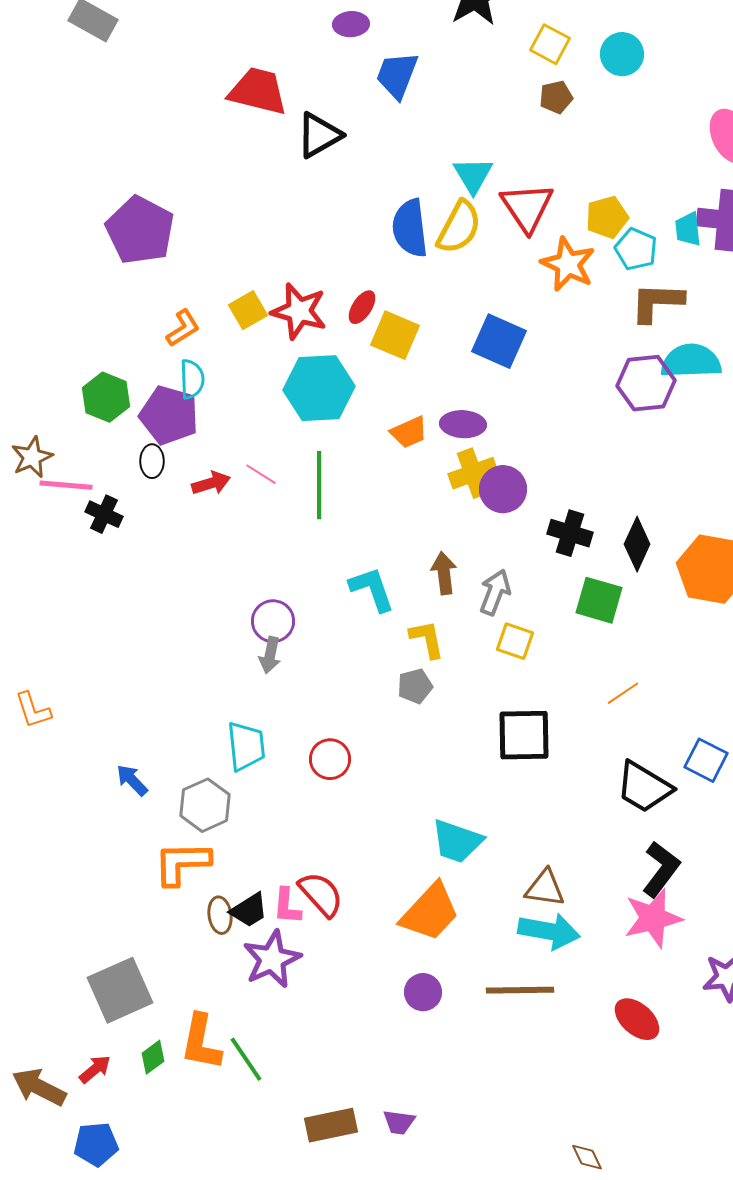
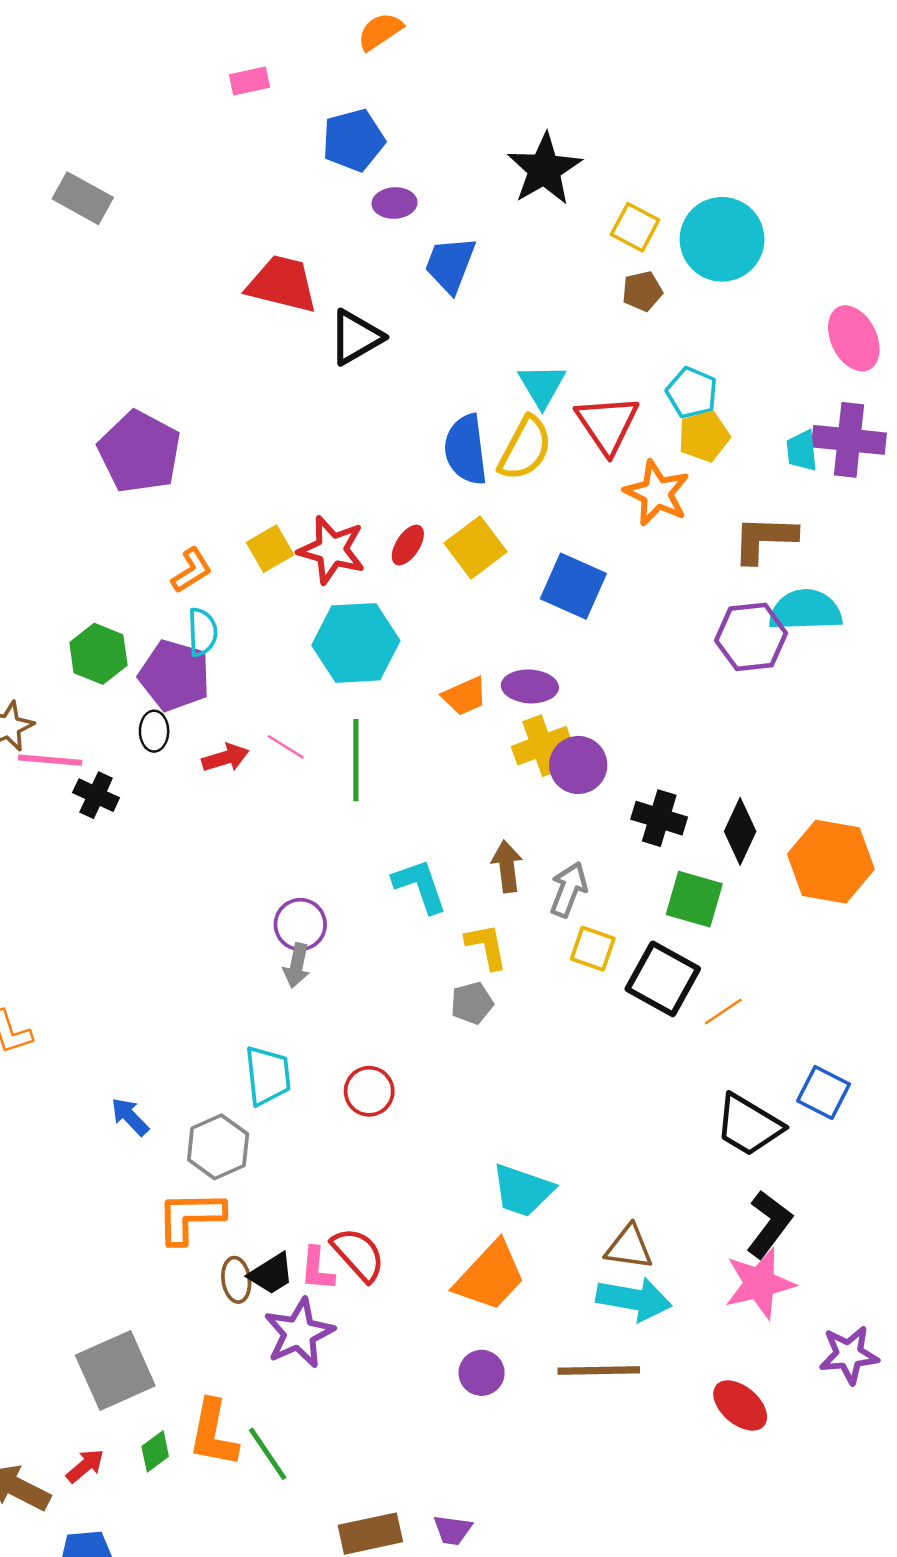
cyan circle: (622, 54) -> (722, 239), size x1.6
cyan pentagon: (636, 249) -> (692, 393), moved
yellow square: (395, 335) -> (475, 547), moved, turned 30
black square: (524, 735) -> (663, 979), moved, turned 30

